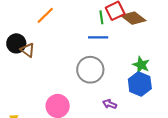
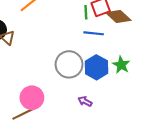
blue line: (98, 37) -> (94, 33), moved
blue hexagon: (140, 84) -> (96, 67), moved

